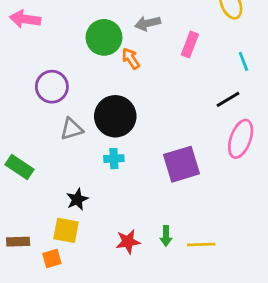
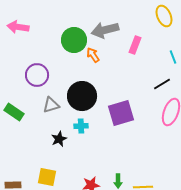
gray arrow: (148, 23) -> (105, 30), size x1.5
purple square: (181, 164) -> (121, 113), moved
green rectangle: (19, 167) -> (14, 112), moved
black star: (77, 199) -> (59, 139), moved

